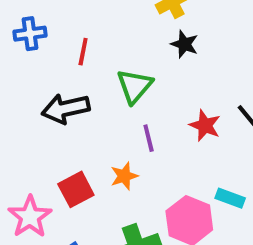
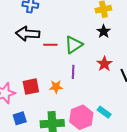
red line: (83, 52) -> (50, 45), moved, turned 64
black arrow: (66, 109) -> (28, 34), moved
red star: (205, 125) -> (104, 64), moved

